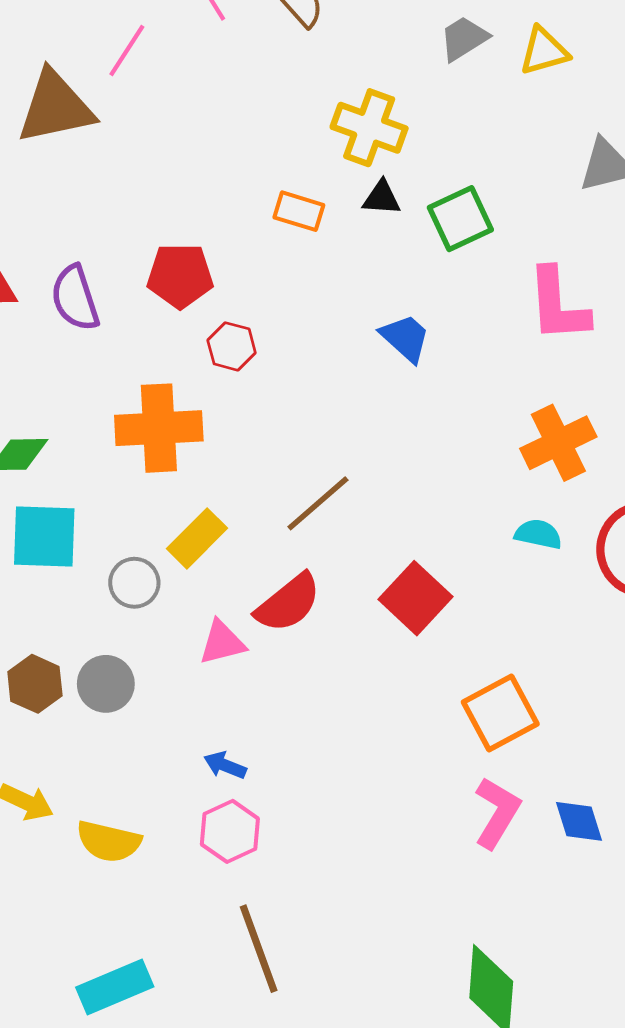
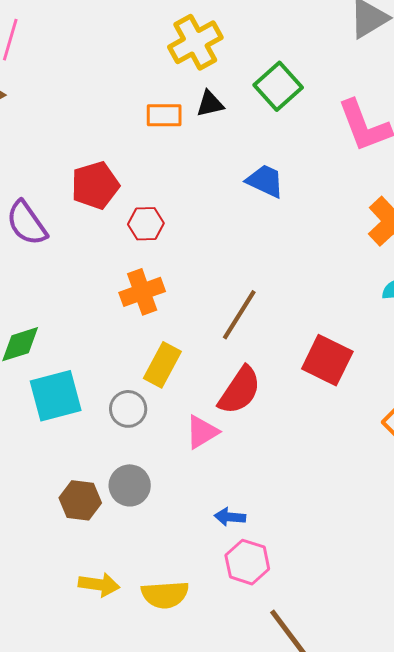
yellow cross: (369, 128) -> (195, 42), turned -32
black triangle: (382, 198) -> (210, 104), moved
orange cross: (159, 428) -> (142, 292), moved, size x0.7

